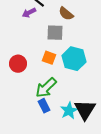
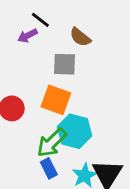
orange square: (49, 58) -> (56, 100), size x1.5
cyan hexagon: (74, 59) -> (75, 131), moved

